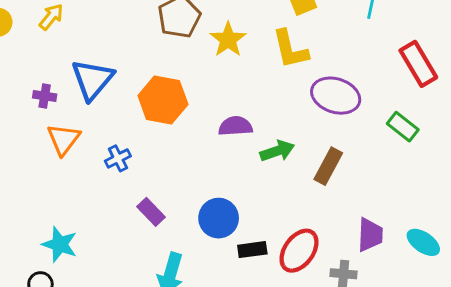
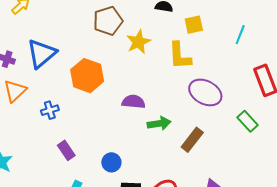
blue circle: (219, 218) -> (111, 162), size x0.7

